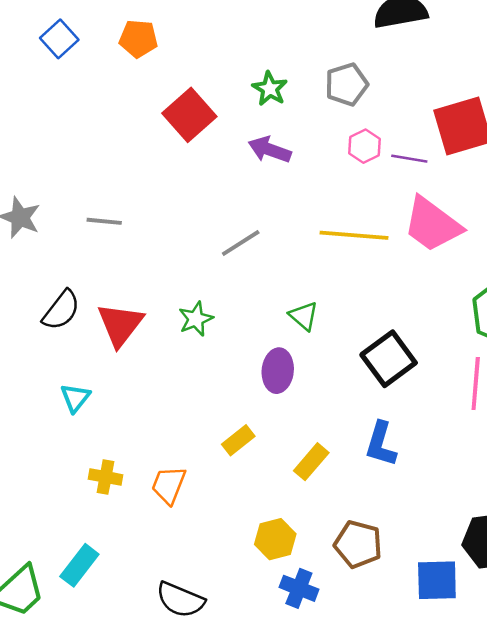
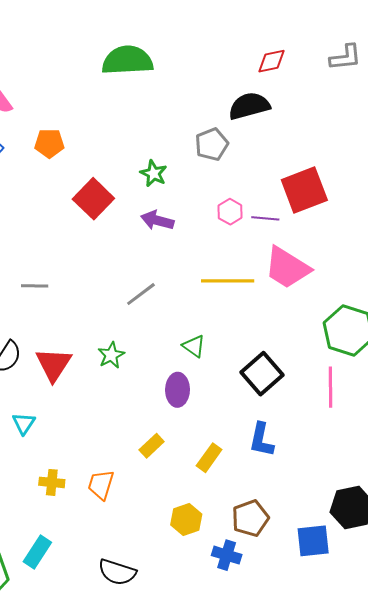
gray pentagon: (347, 84) -> (212, 144), moved
brown pentagon: (358, 544) -> (250, 518), turned -30
blue cross: (299, 588) -> (227, 555), moved

